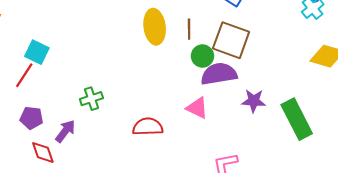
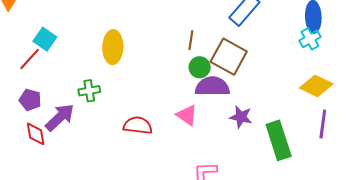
yellow ellipse: (155, 27) -> (113, 47), moved
purple arrow: (65, 131) -> (60, 117), size x1.4

